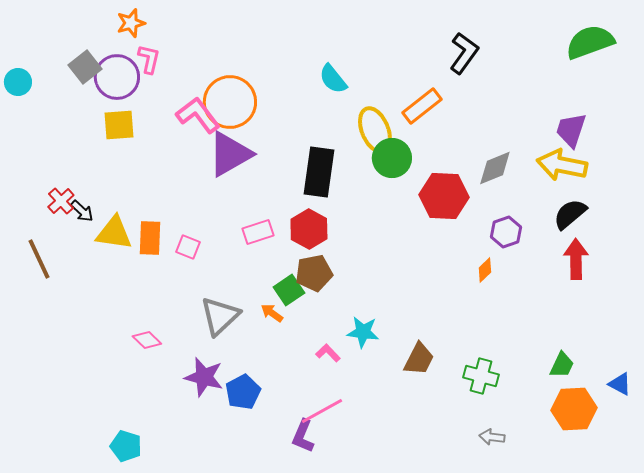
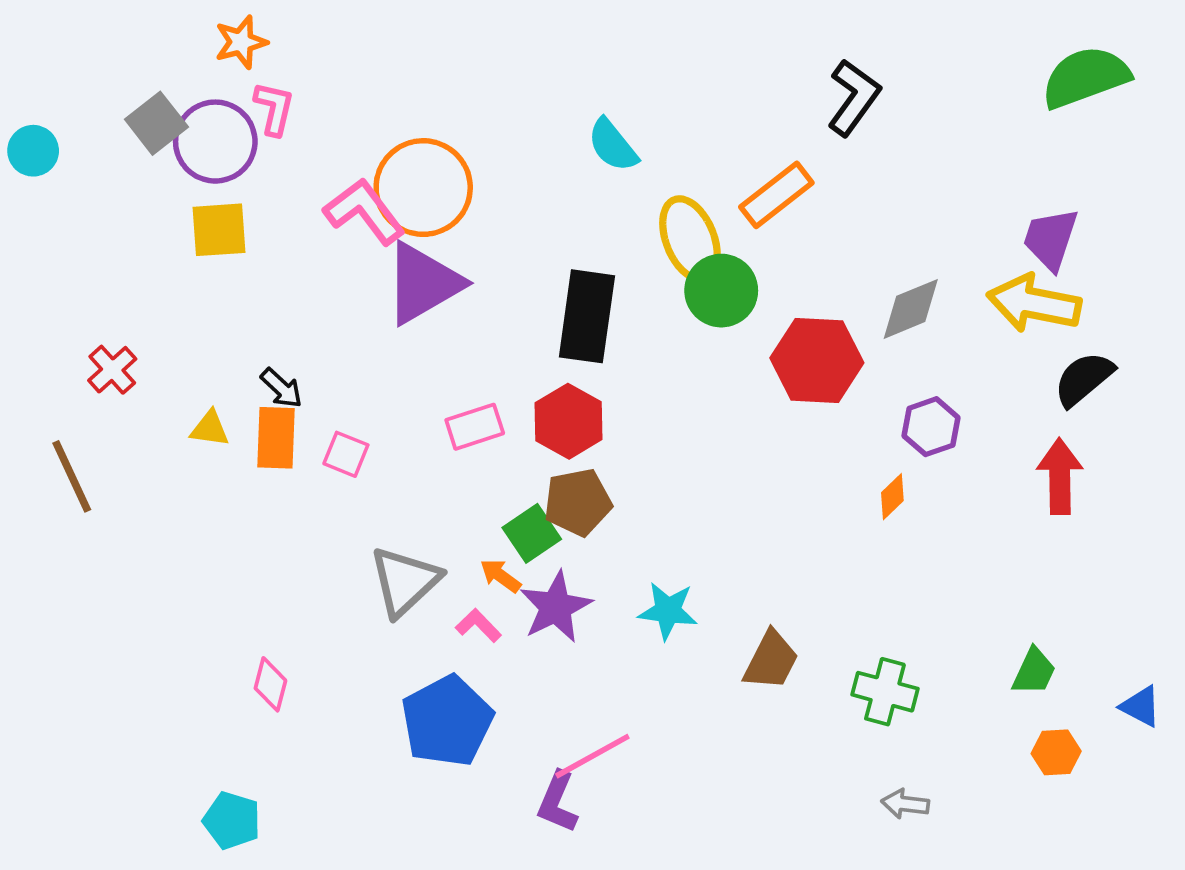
black arrow: (82, 211) -> (282, 388), moved
black semicircle: (570, 214) -> (1084, 379), moved
yellow triangle: (114, 233) -> (210, 429), size x0.6
pink diamond: (147, 340) -> (270, 684), moved, turned 60
pink L-shape: (328, 353) -> (478, 625), moved
purple star: (204, 377) -> (556, 607), moved, turned 30
blue pentagon: (243, 392) -> (447, 721), size x1.4
orange hexagon: (574, 409) -> (1056, 752), size x0.6

